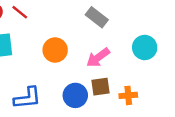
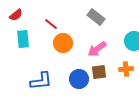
red line: (20, 12) -> (51, 24), moved
orange cross: (128, 95) -> (126, 69), moved

